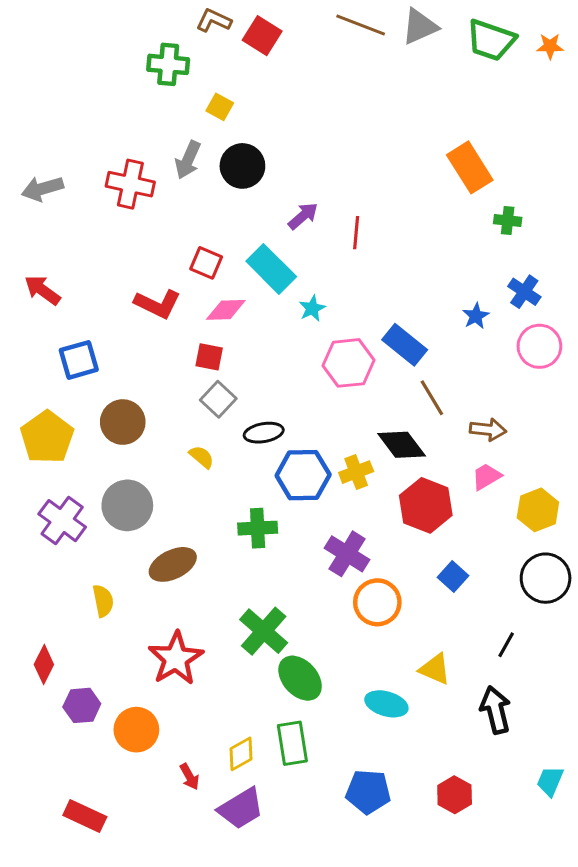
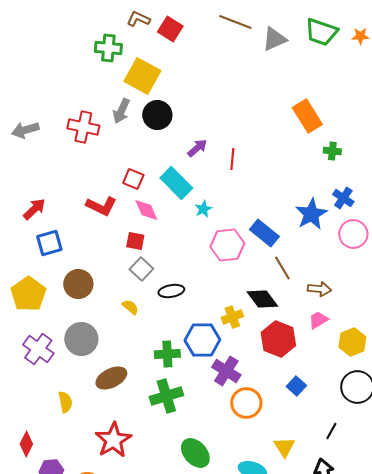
gray triangle: (420, 27) -> (274, 39), moved
yellow square: (220, 107) -> (142, 76), size x2.0
red arrow: (42, 290) -> (34, 209), moved, turned 100
pink diamond: (226, 310) -> (146, 210), turned 68
blue star: (476, 316) -> (311, 214), size x1.8
blue hexagon: (303, 475) -> (202, 340), moved
green cross: (264, 631) -> (166, 396), moved, turned 32
yellow triangle: (435, 669) -> (284, 447), turned 35

